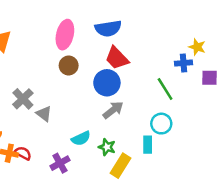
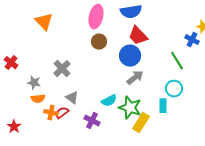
blue cross: (184, 63) -> (192, 40), turned 32
gray triangle: (44, 114) -> (72, 98), moved
green star: (107, 147) -> (130, 108), size x1.6
red semicircle: (23, 153) -> (62, 113), turned -64
purple cross: (60, 163) -> (92, 121), turned -35

